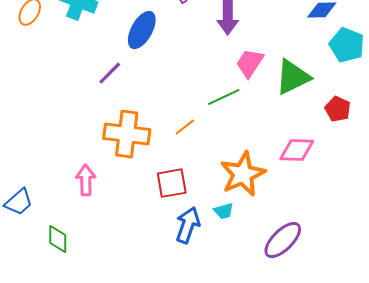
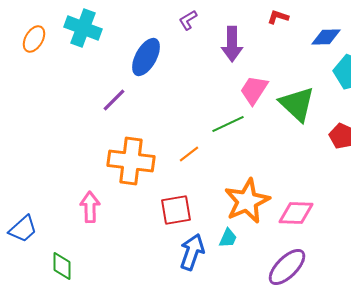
green triangle: (293, 77) -> (297, 104), turned -51
pink diamond: (297, 150) -> (296, 213), moved
cyan trapezoid: (224, 211) -> (228, 238), turned -50

